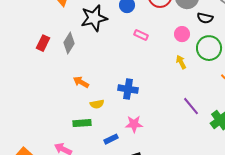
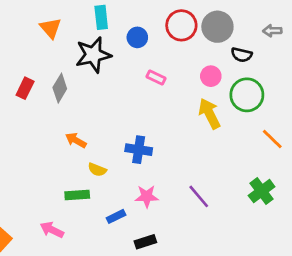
yellow arrow: (181, 62) -> (209, 114), size x1.6
yellow semicircle: (97, 104) -> (97, 170), turned 32
purple line: (191, 106) -> (199, 196), moved

